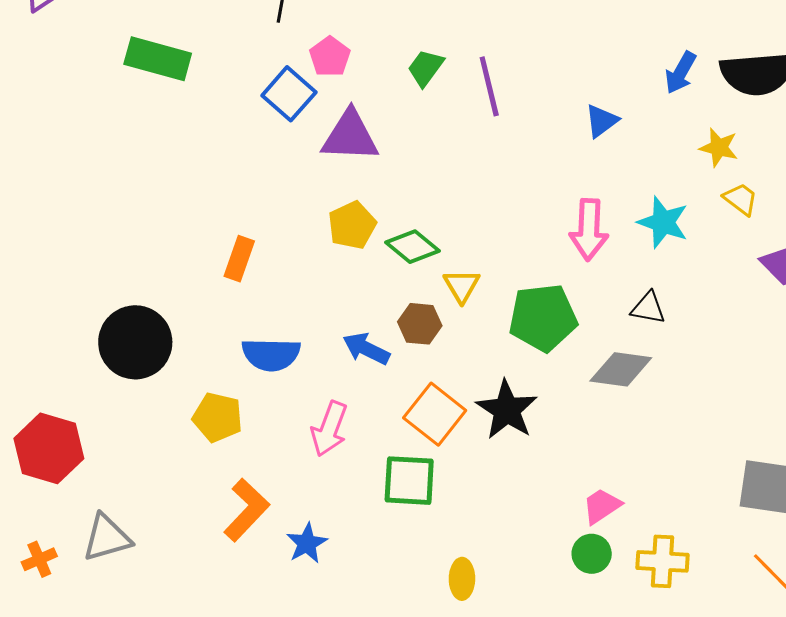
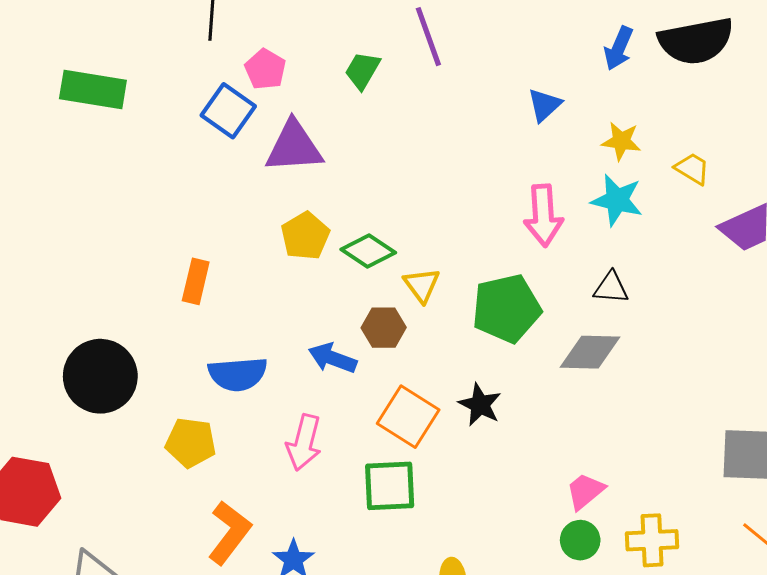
purple line: (489, 86) -> (428, 37), moved
yellow star: (719, 148) -> (621, 141), moved
black star: (507, 410) -> (480, 405), size x0.7

